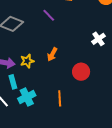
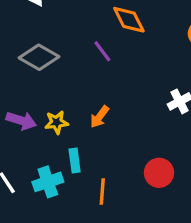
red circle: (81, 72) -> (159, 173), moved
cyan rectangle: (13, 82) -> (75, 160), moved

